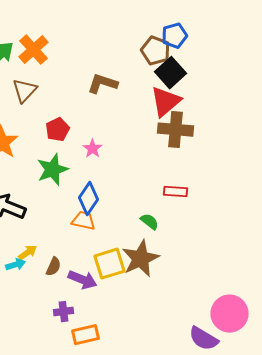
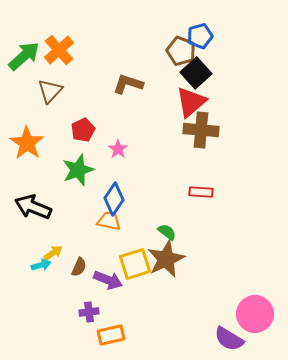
green semicircle: (150, 222) -> (167, 232), moved

